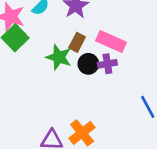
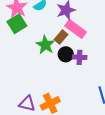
pink rectangle: (111, 41) -> (76, 29), moved

